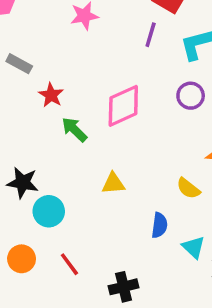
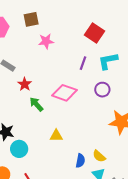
purple line: (151, 35) -> (83, 63), moved
pink diamond: (123, 106) -> (64, 93), turned 40
yellow semicircle: (188, 188) -> (99, 156), moved

